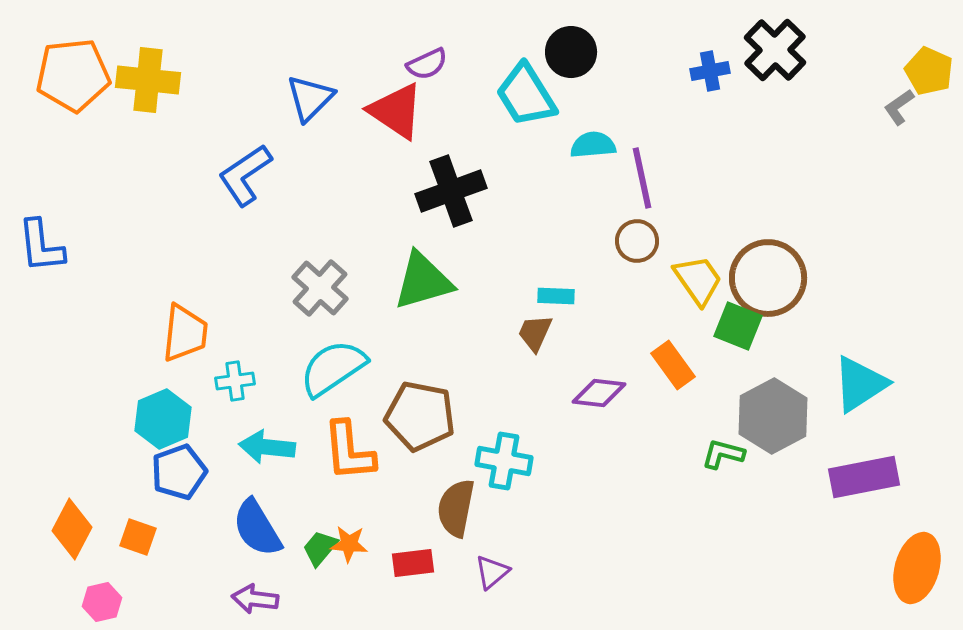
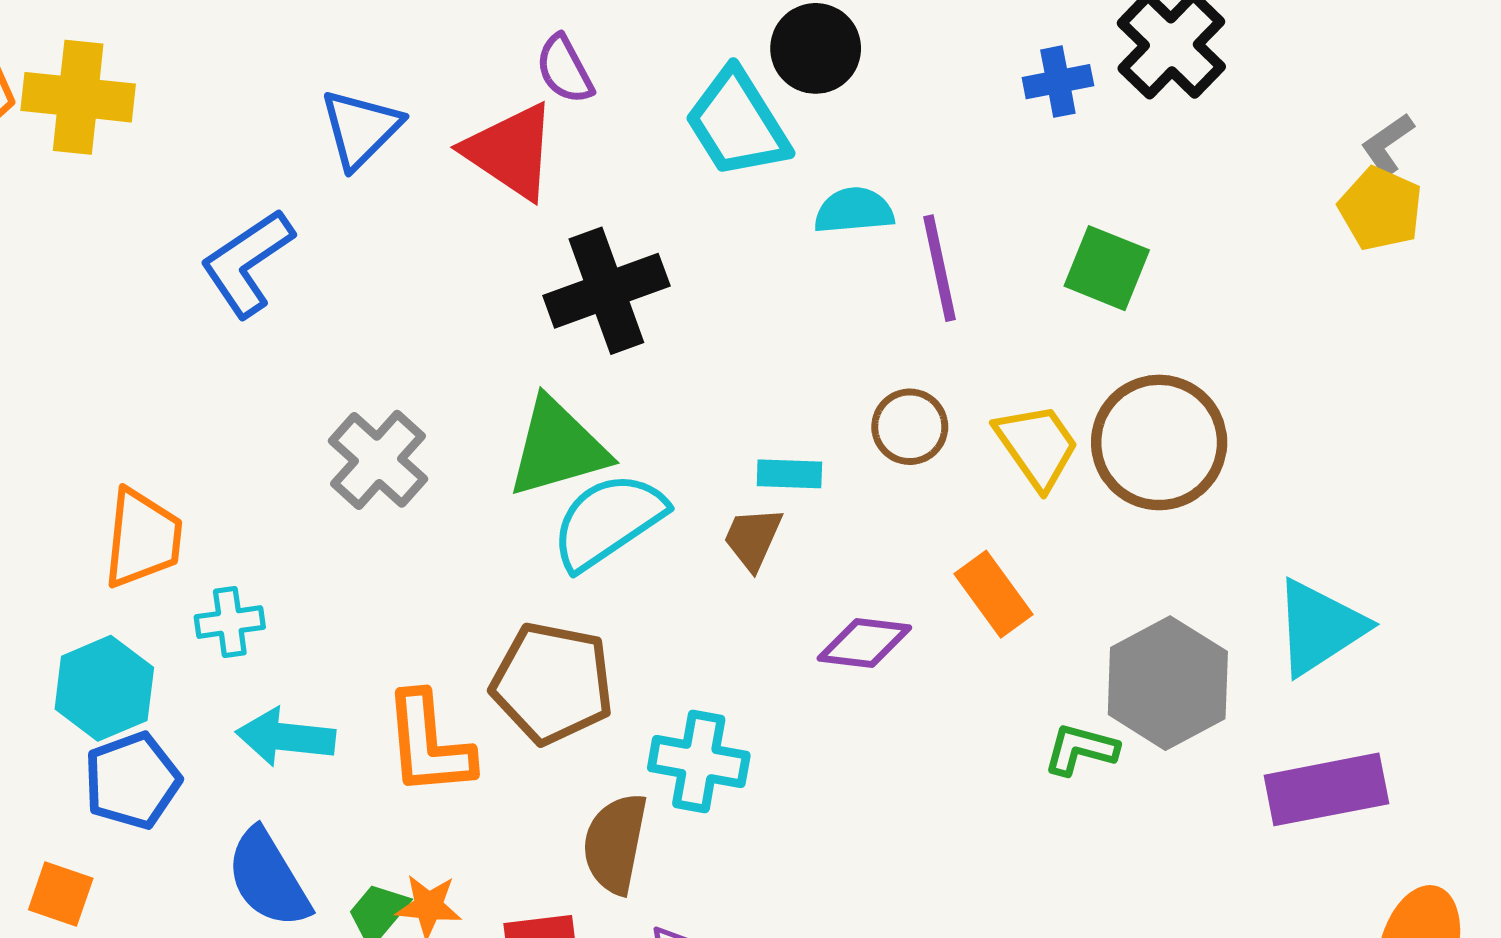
purple semicircle: (427, 64) -> (565, 69), turned 87
yellow pentagon: (929, 71) -> (1381, 209), moved
brown circle: (637, 241) -> (910, 427), moved
green square: (738, 326) -> (1107, 268), moved
cyan semicircle: (333, 368) -> (608, 521), moved

